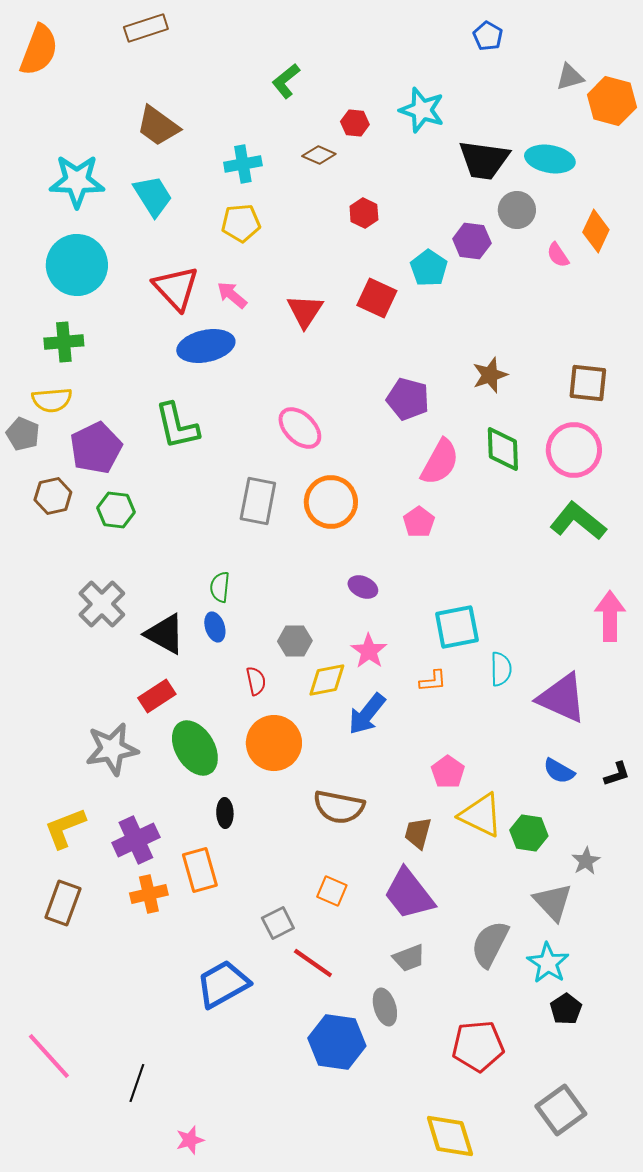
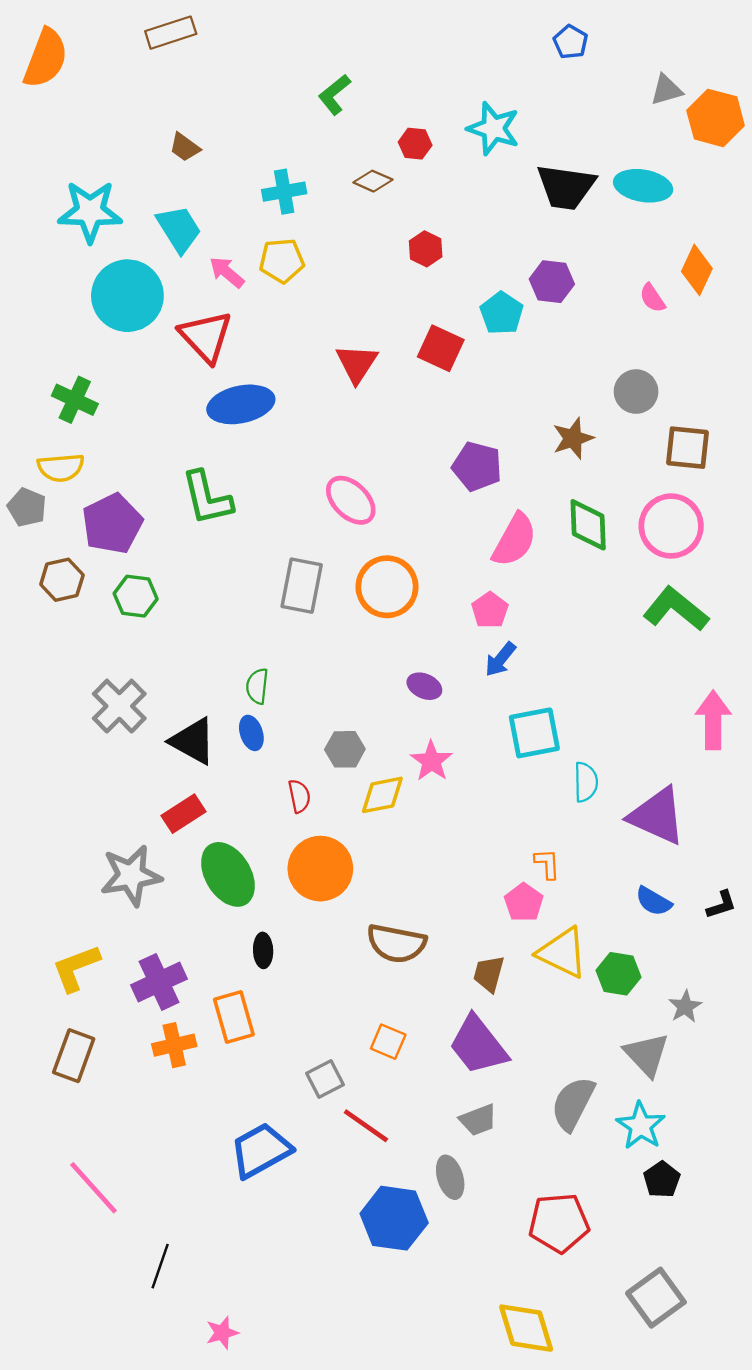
brown trapezoid: (158, 126) -> (185, 147), size x0.6
gray circle: (517, 210) -> (636, 392), moved
cyan circle: (77, 265) -> (127, 296), moved
pink arrow: (232, 295) -> (227, 272), moved
green cross: (64, 342) -> (75, 400), turned 30
orange L-shape: (433, 681) -> (547, 864), moved, turned -88
blue arrow: (367, 714) -> (500, 659), moved, size x0.7
pink line: (49, 1056) -> (94, 1188), moved

